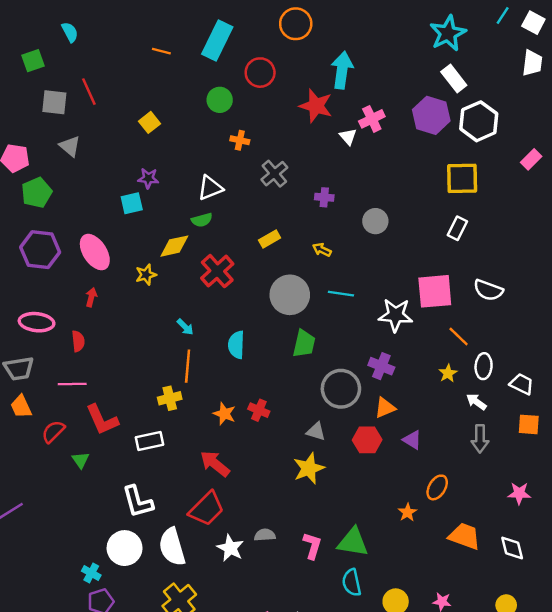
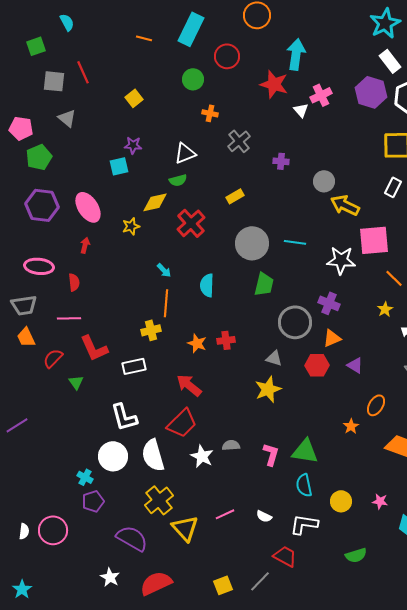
yellow arrow: (322, 250) -> (345, 205), moved, size x1.8
red cross: (259, 410) -> (226, 340), turned -30

